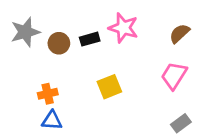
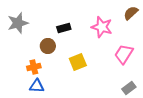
pink star: (123, 28) -> (102, 27), moved
brown semicircle: (179, 33) -> (131, 13), moved
brown circle: (59, 43) -> (48, 46), moved

